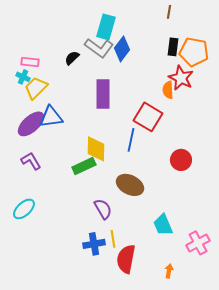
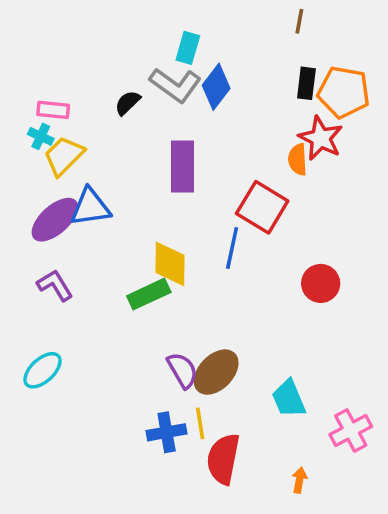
cyan rectangle: (106, 27) -> (188, 48), size x0.7
brown ellipse: (130, 185) -> (216, 372), moved, turned -72

